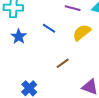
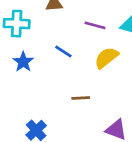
brown line: (63, 63) -> (81, 98), turned 32

